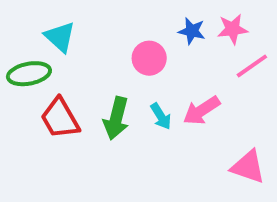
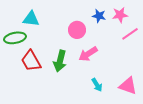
cyan triangle: (60, 37) -> (31, 19), turned -36
pink arrow: (202, 110) -> (88, 54), moved
cyan arrow: (161, 116) -> (97, 85), moved

